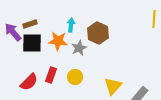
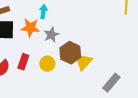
brown hexagon: (98, 33) -> (70, 53), moved
yellow triangle: (113, 86) -> (83, 62), moved

